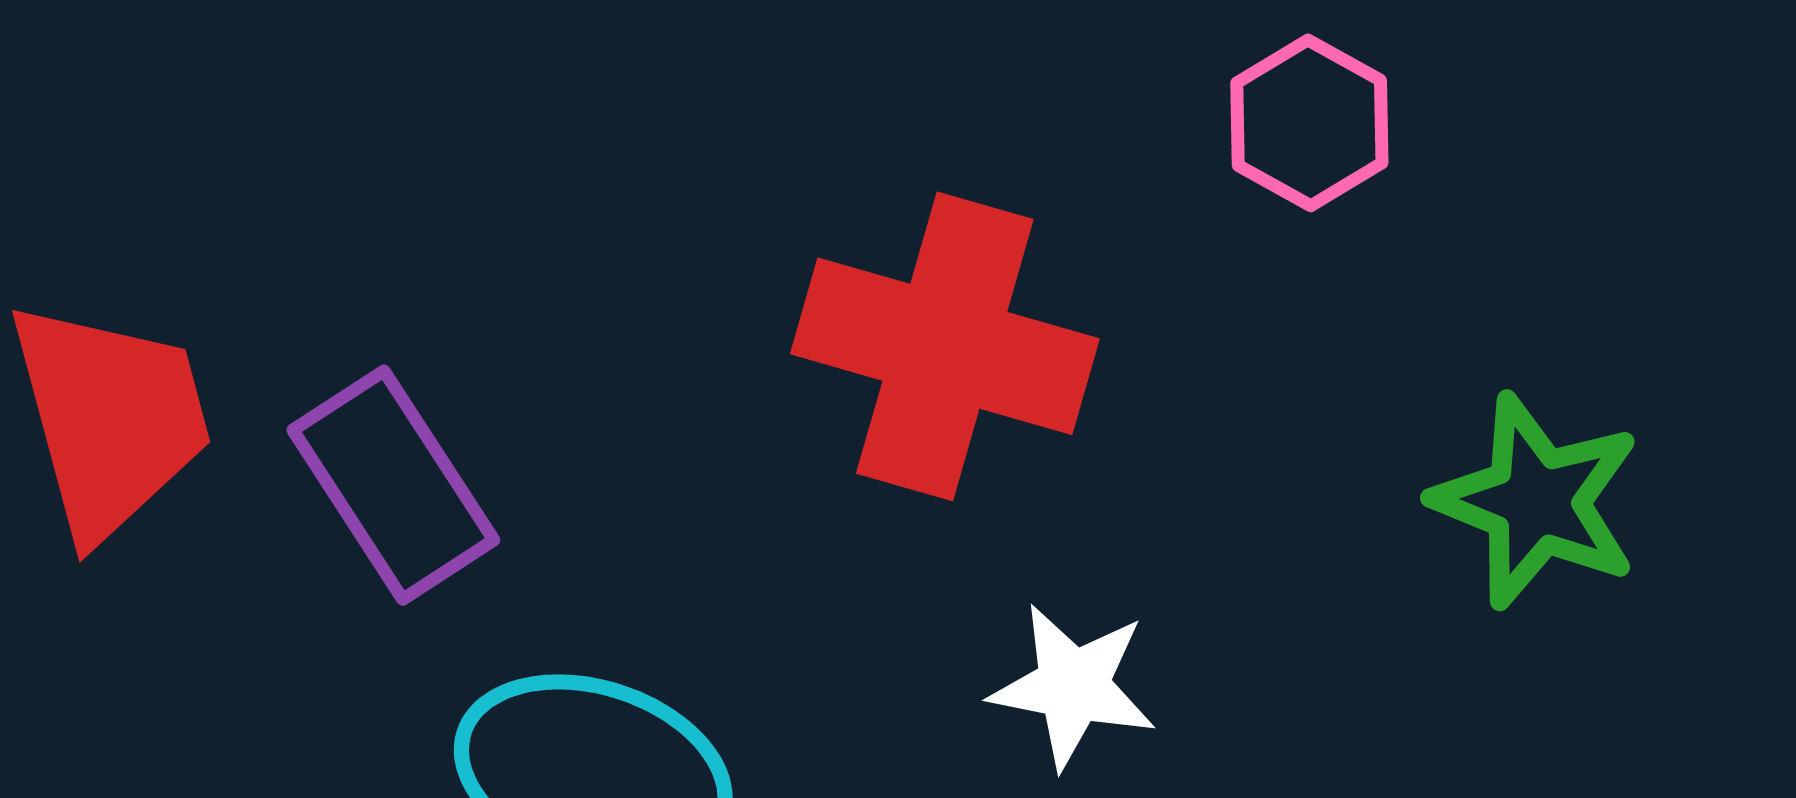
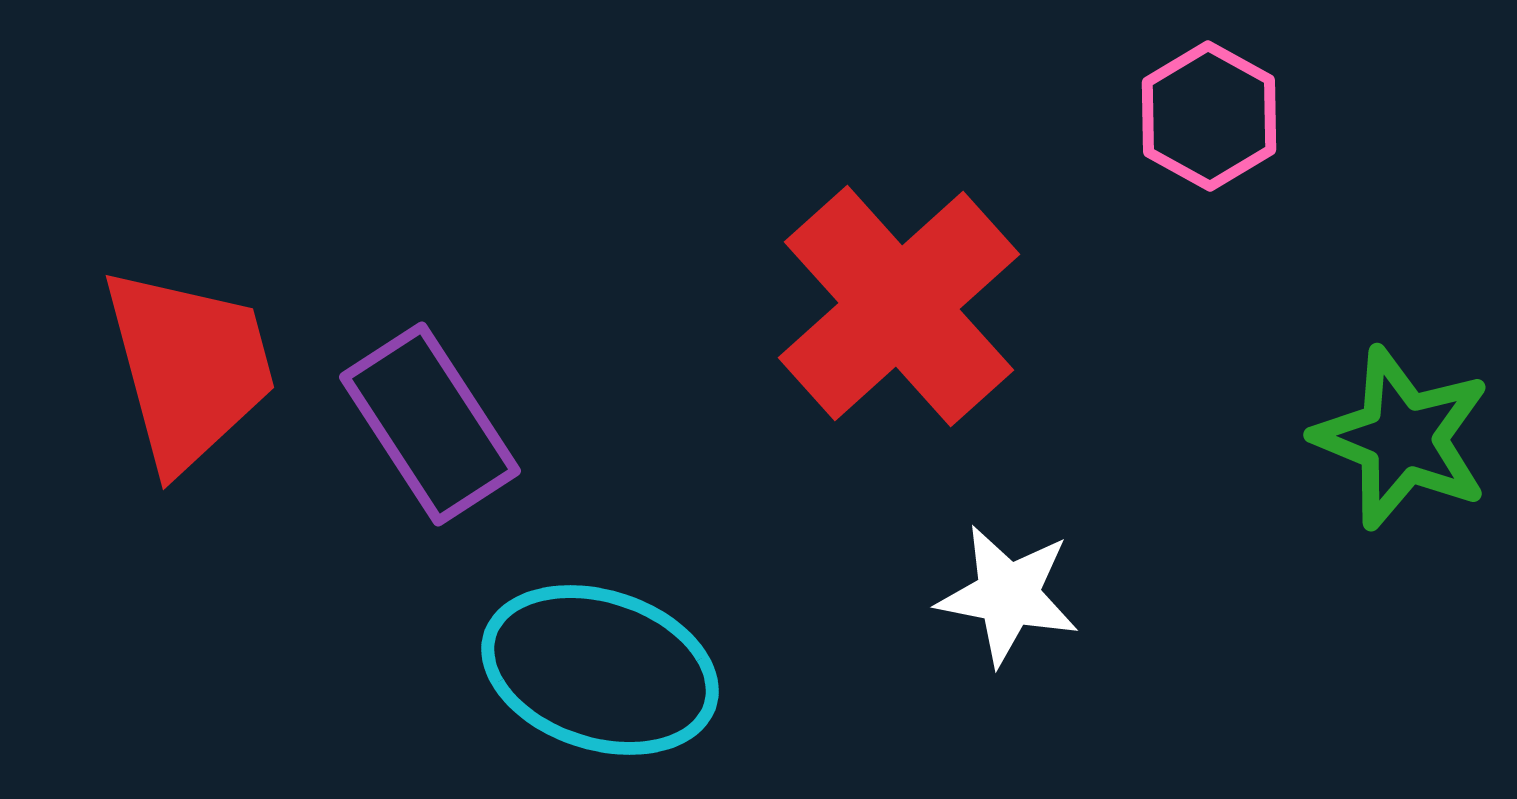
red cross: (945, 346) -> (899, 306), turned 32

